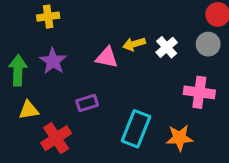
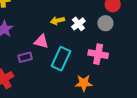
pink triangle: (107, 57) -> (41, 41), moved
cyan rectangle: (136, 129) -> (61, 59), moved

